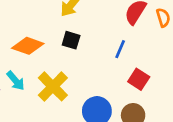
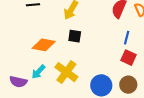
blue line: (120, 49) -> (127, 38), moved
cyan arrow: (16, 81) -> (38, 72), turned 91

